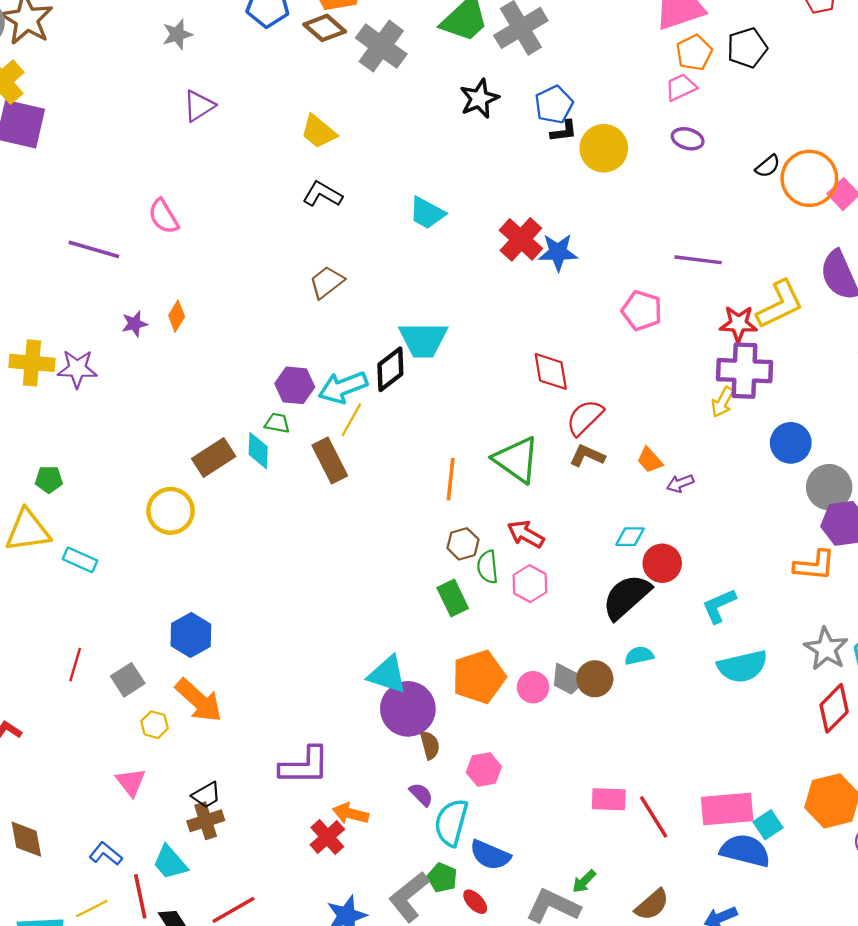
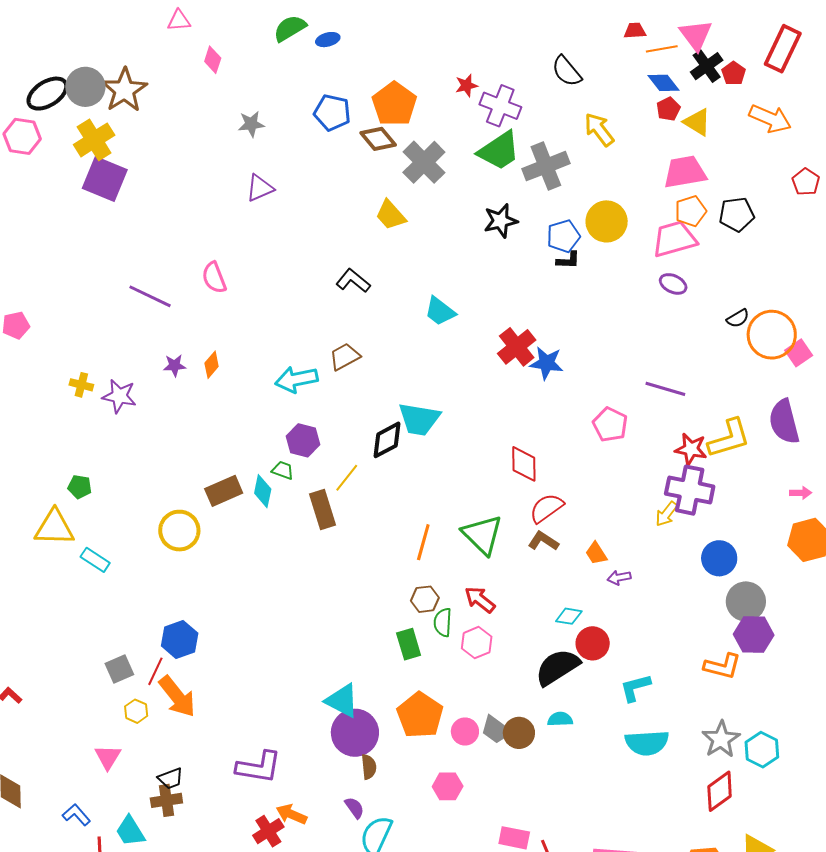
pink trapezoid: (681, 87) -> (674, 239), size x1.6
yellow trapezoid: (319, 132) -> (391, 215), moved
yellow circle: (604, 148) -> (607, 221), moved
yellow cross: (32, 363) -> (81, 385), size x0.6
cyan arrow: (343, 387) -> (296, 379), moved
red line: (75, 665) -> (155, 671), moved
orange pentagon: (479, 677) -> (420, 715), turned -30
pink hexagon: (484, 770) -> (448, 786), moved

